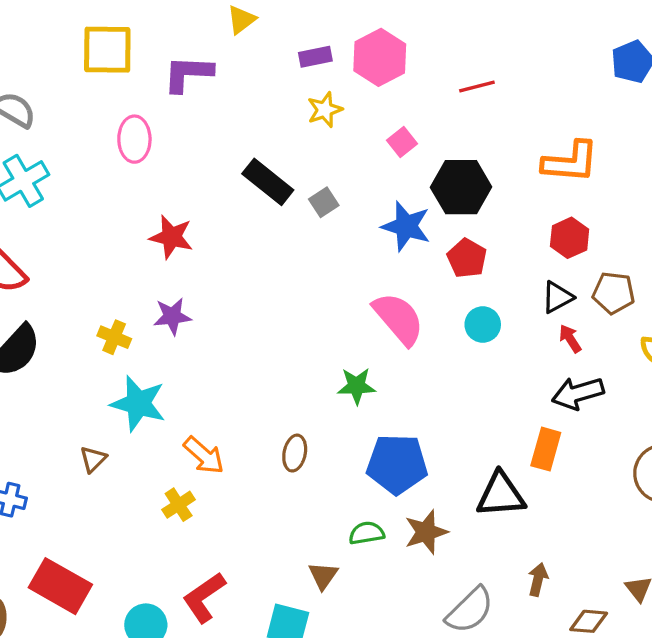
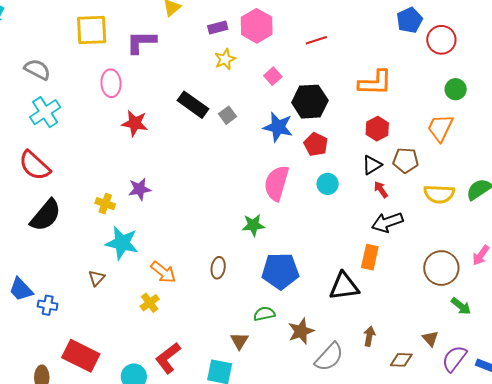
red star: (171, 237) -> (135, 123), moved
pink semicircle: (399, 319) -> (277, 183), turned -120
brown star: (426, 532) -> (301, 331), moved

